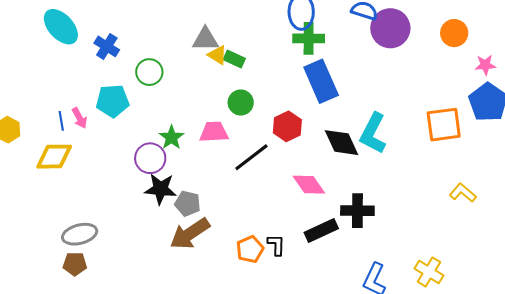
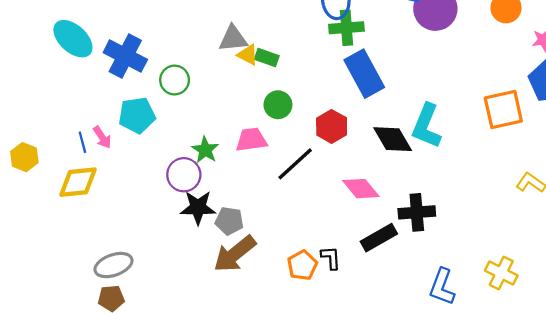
blue cross: (107, 46) -> (125, 56), size x1.5

